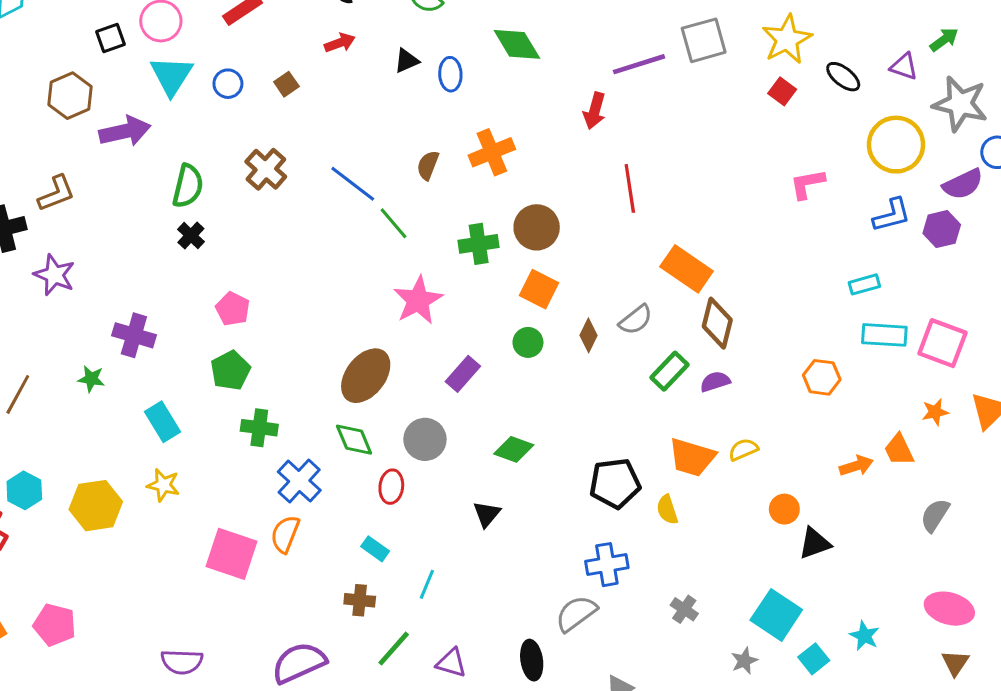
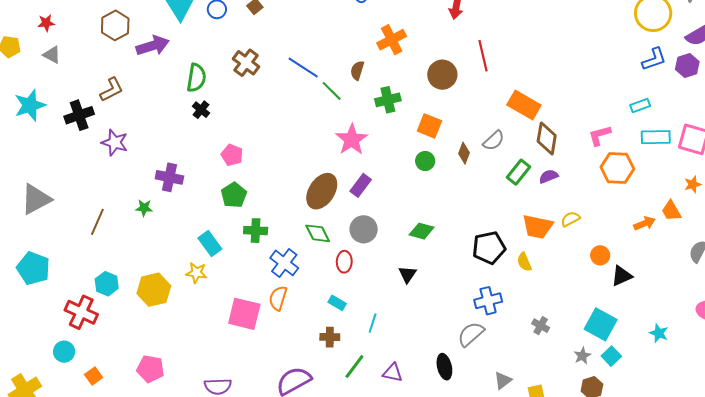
brown semicircle: (428, 165) -> (357, 70), moved
pink L-shape: (807, 184) -> (600, 135), moved
brown circle: (537, 227) -> (442, 75), moved
purple rectangle: (463, 374) -> (361, 185), moved
orange hexagon: (822, 377) -> (617, 168), size x1.4
cyan rectangle: (163, 422) -> (210, 244), moved
pink pentagon: (55, 625) -> (150, 369), moved
cyan square: (814, 659) -> (611, 356), moved

